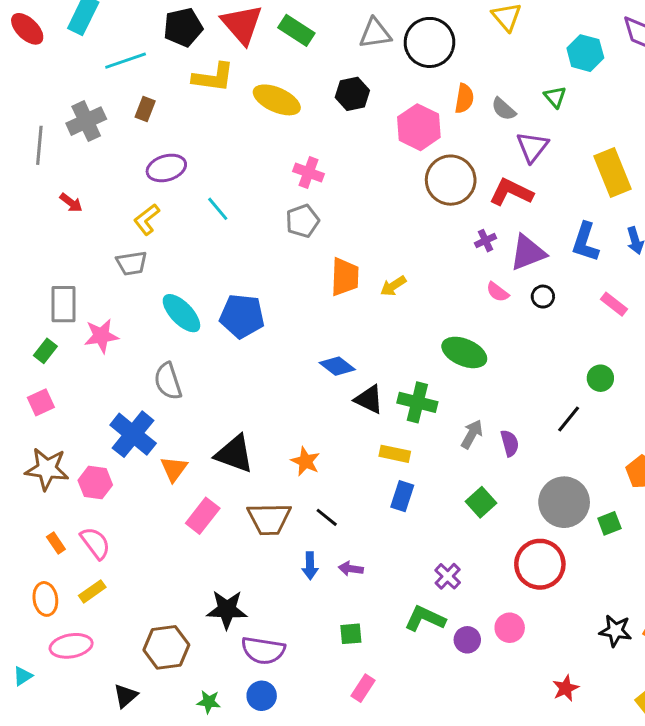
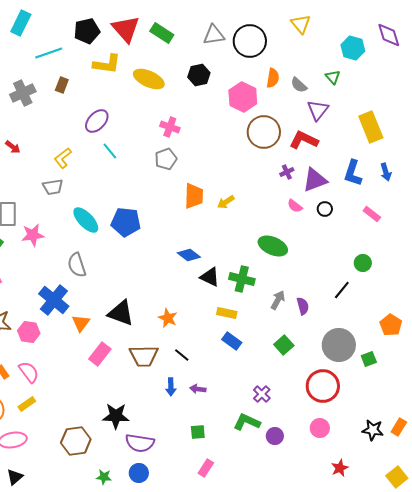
purple ellipse: (166, 168) -> (97, 121), moved, turned -30
blue rectangle: (402, 496) -> (232, 341), turned -72
pink circle: (510, 628) -> (320, 428), moved
black triangle: (126, 696) -> (15, 477), moved

